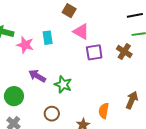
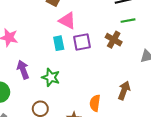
cyan rectangle: (48, 38) -> (59, 43), moved
purple arrow: (37, 76) -> (23, 70), turned 42

